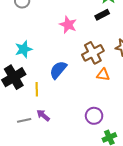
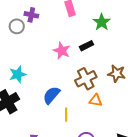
black rectangle: (102, 15) -> (87, 46), moved
yellow line: (37, 89) -> (66, 115), moved

